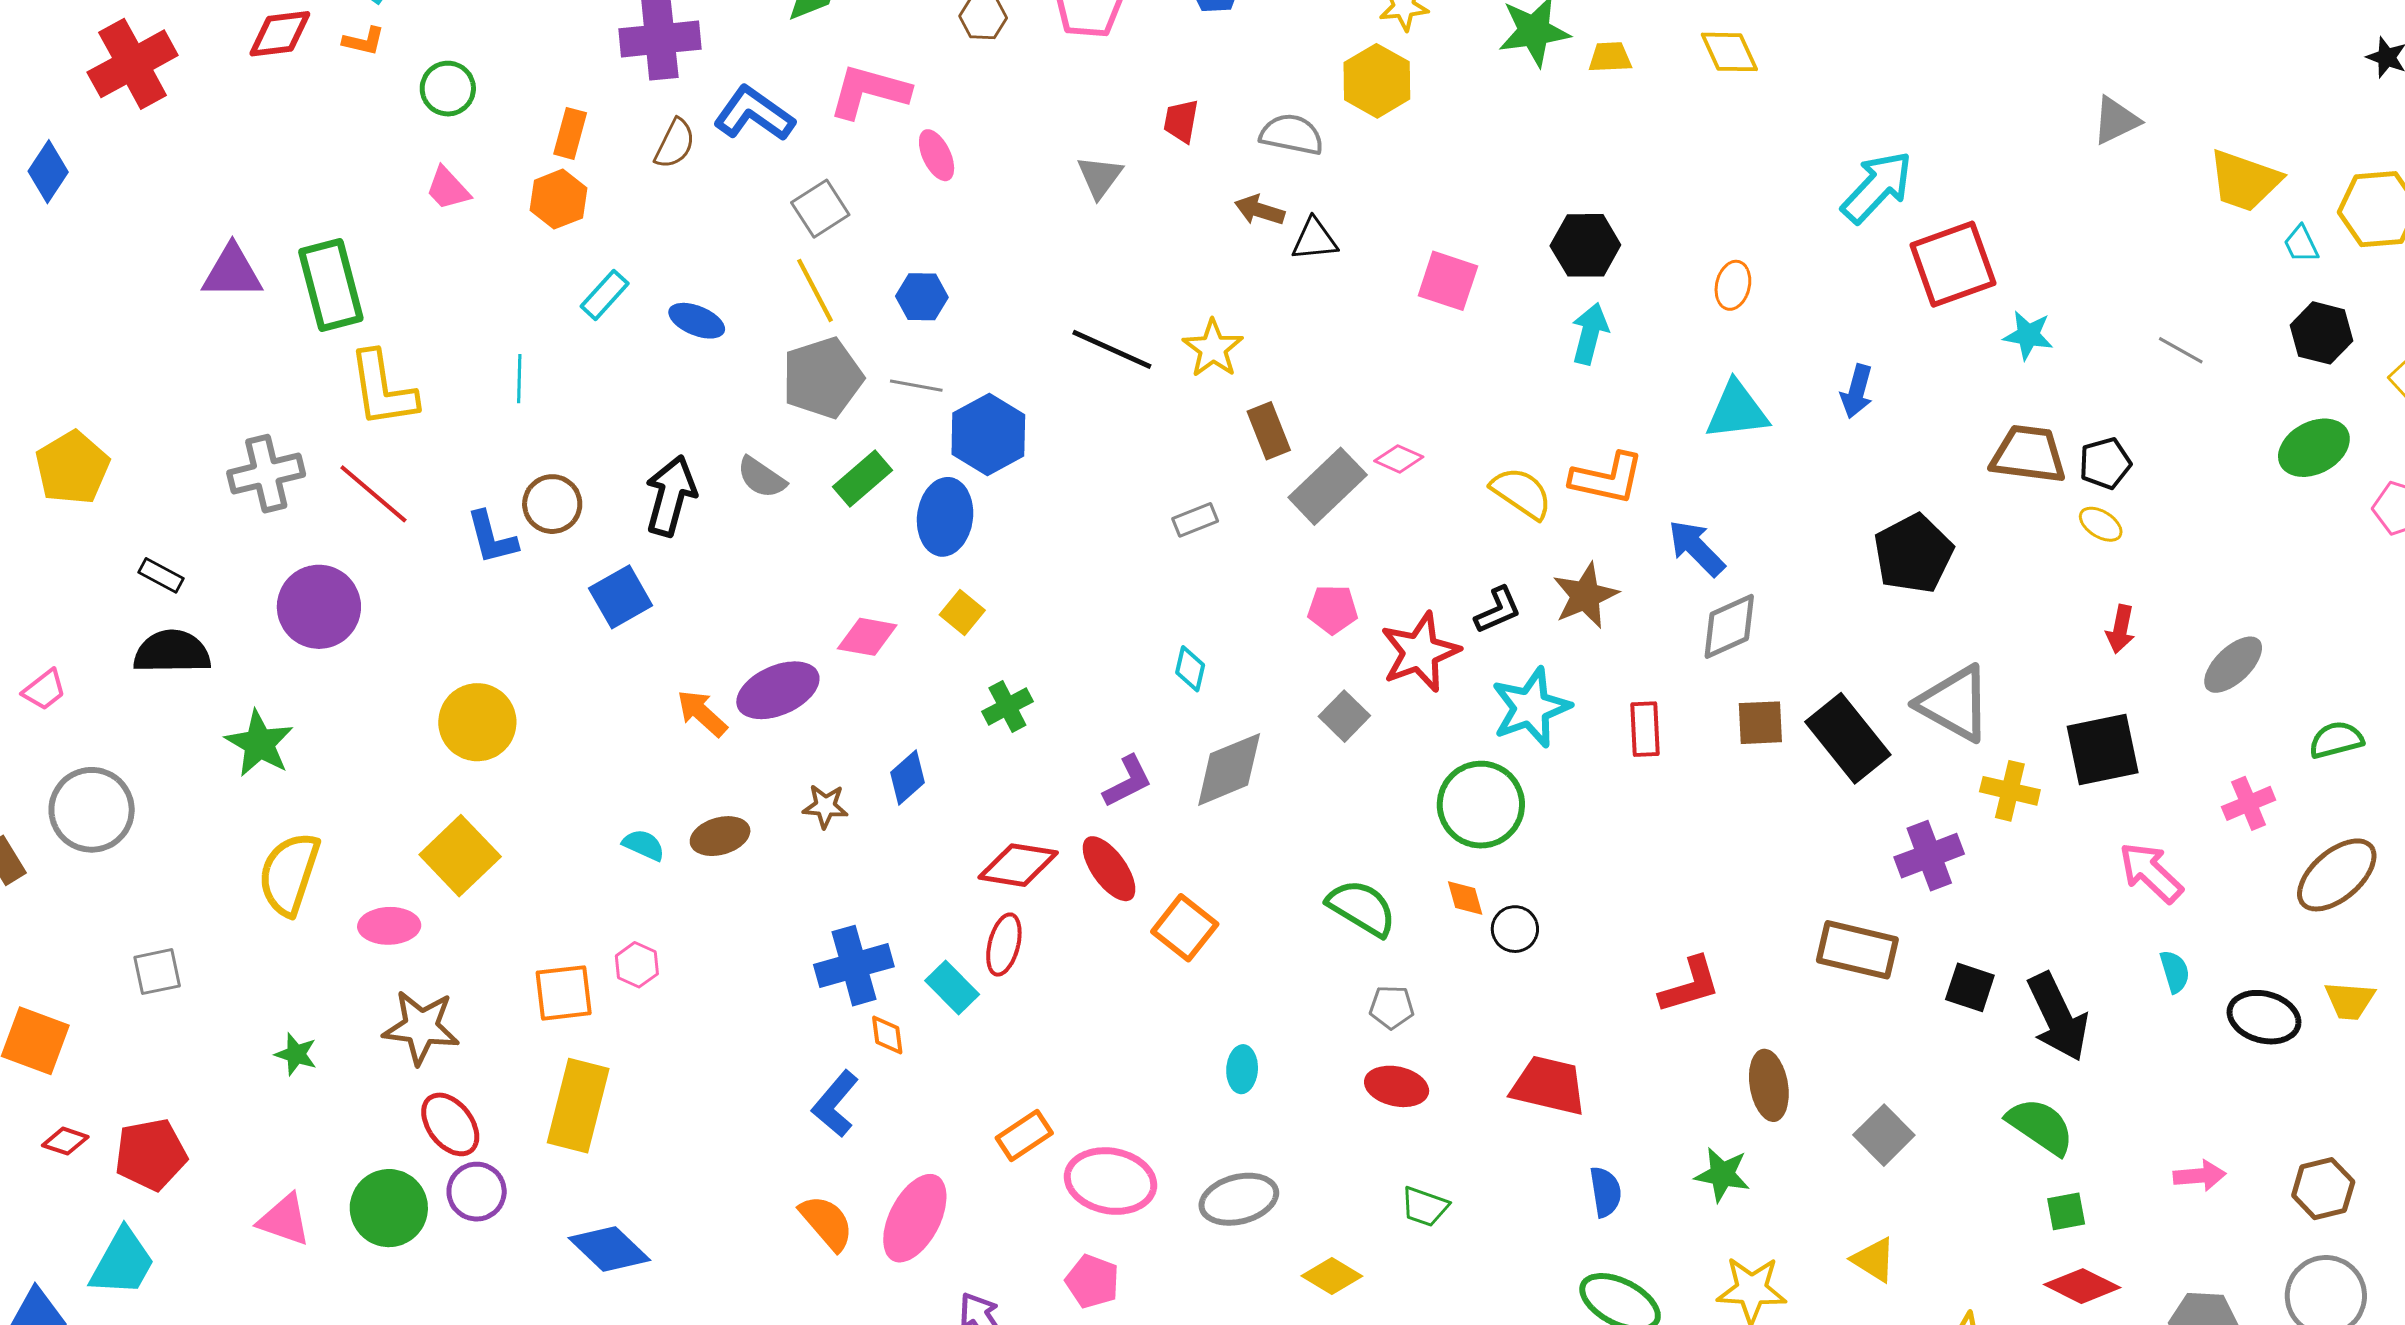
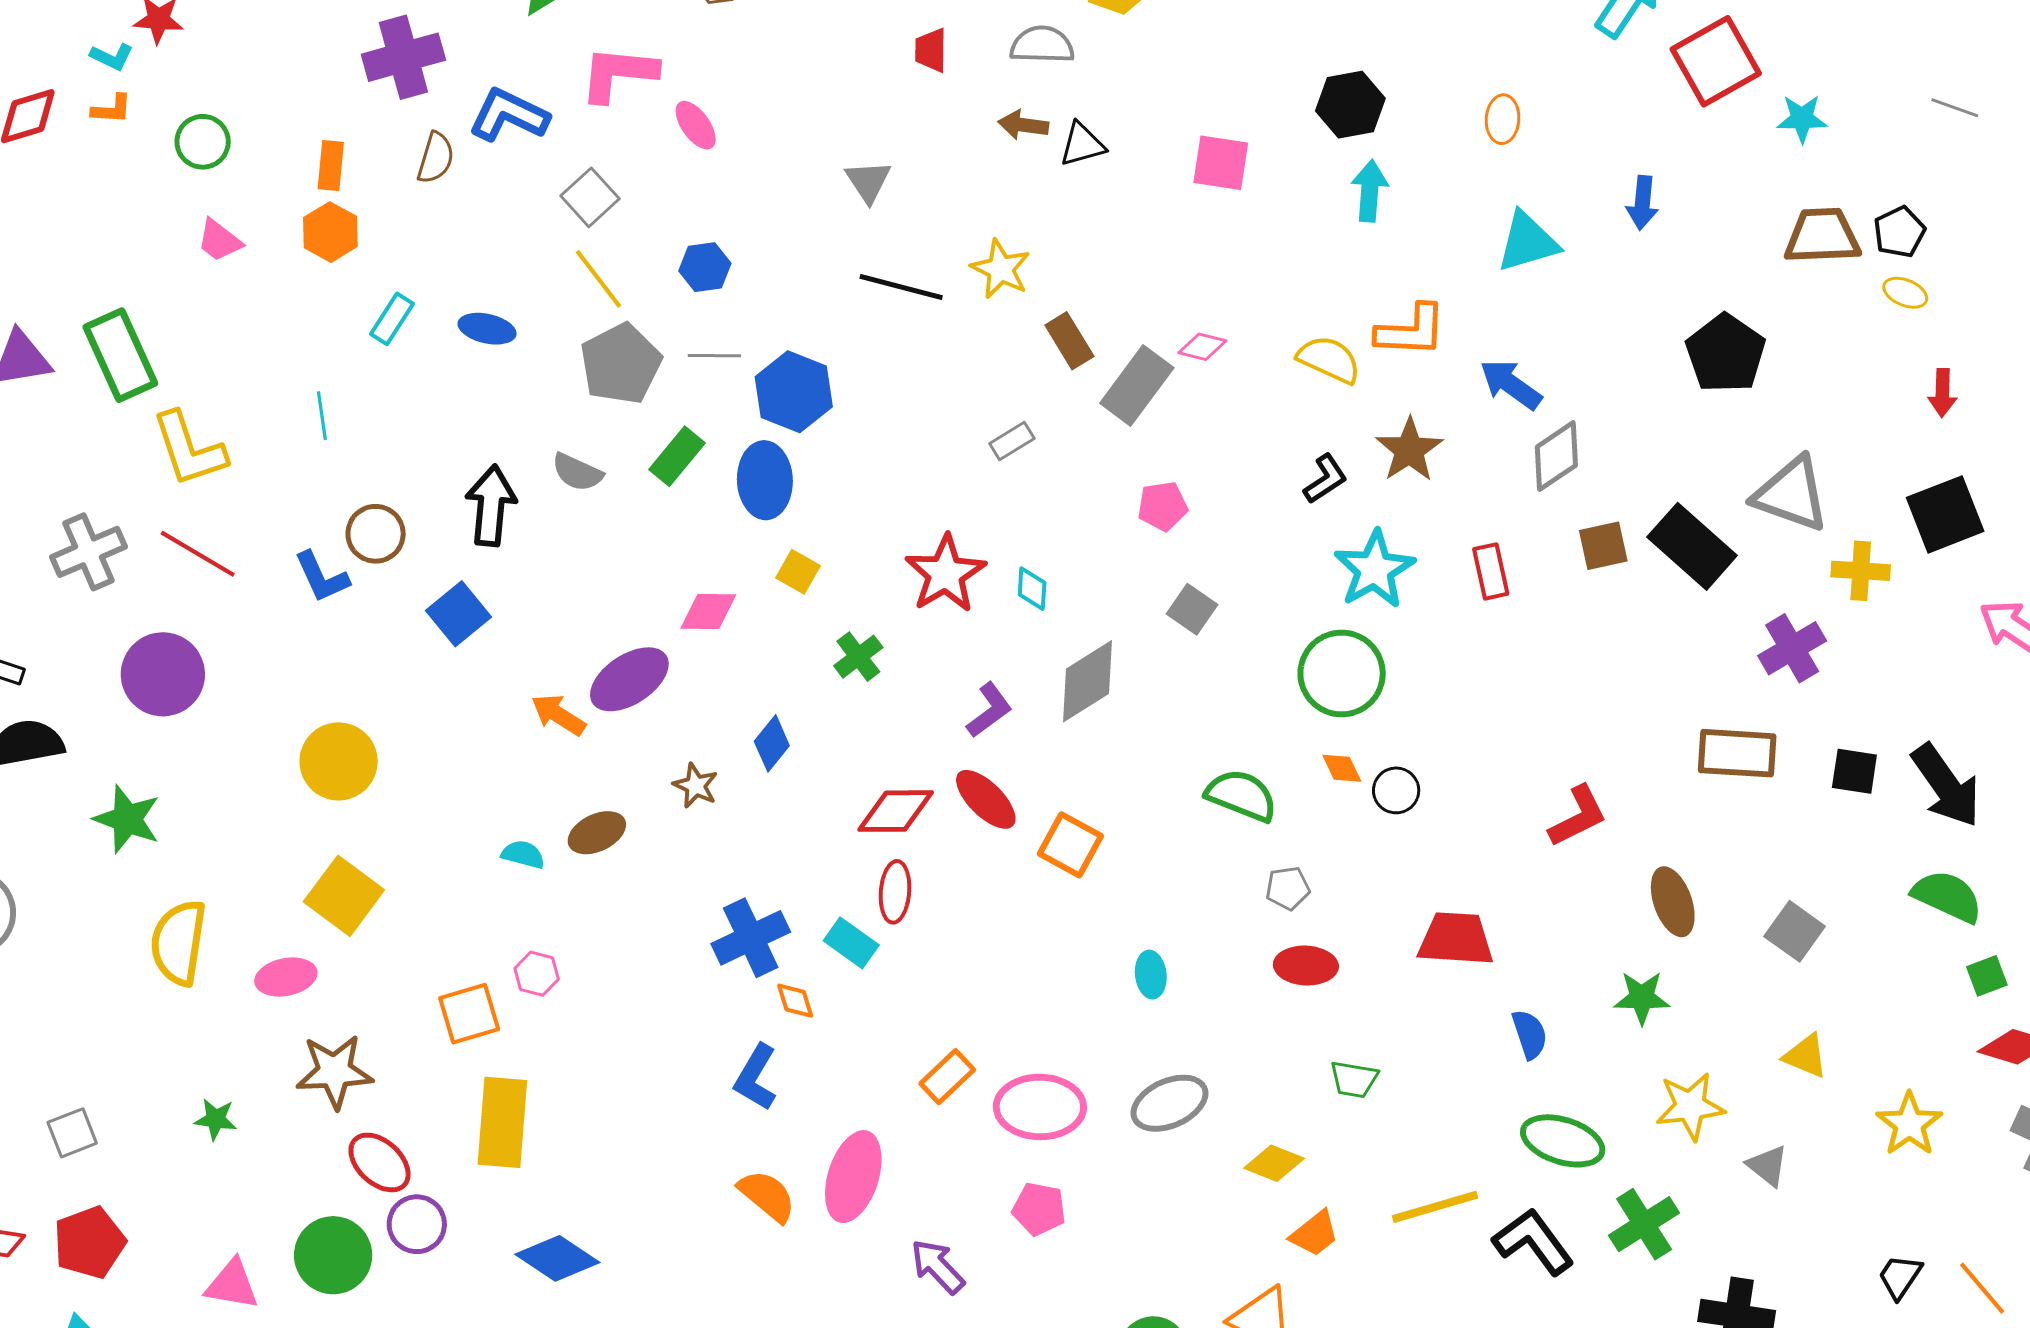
gray triangle: (1100, 177) -> (868, 181), moved
red star: (1420, 652) -> (945, 574), moved
brown star: (825, 806) -> (696, 786), turned 30
gray square: (157, 972) -> (72, 1133), moved

